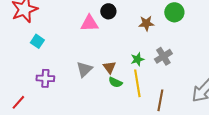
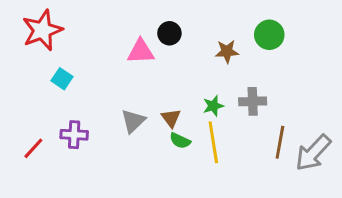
gray cross: (163, 56) -> (253, 101), turned 30
brown line: (160, 100) -> (280, 142), moved
red line: (18, 102) -> (33, 148), moved

